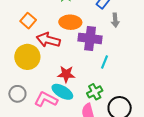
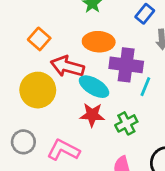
cyan line: (105, 62) -> (145, 87), moved
cyan ellipse: (62, 92) -> (94, 87), moved
green cross: (95, 92) -> (126, 123), moved

